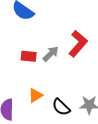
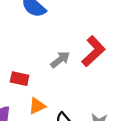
red rectangle: (29, 56) -> (20, 79), moved

